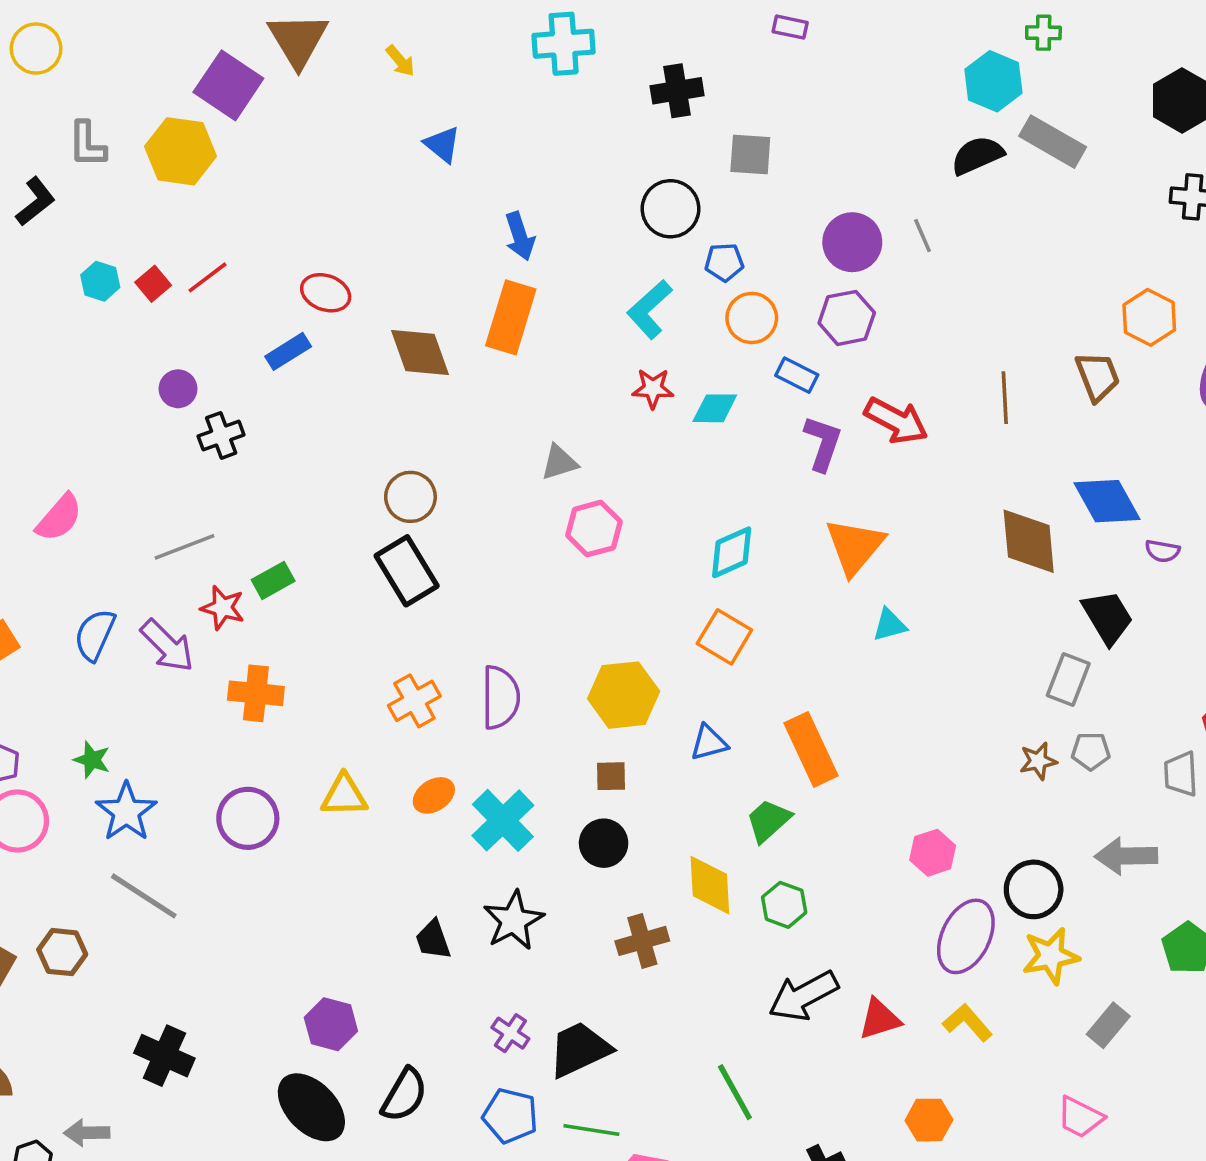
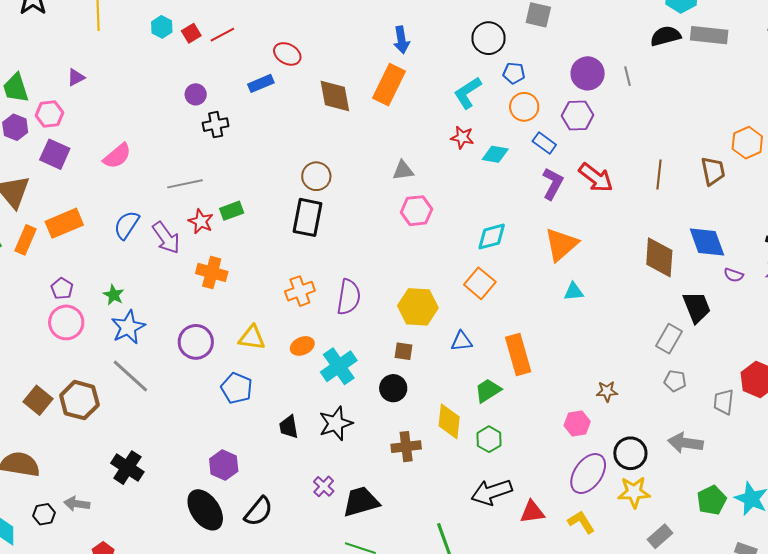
gray rectangle: (1053, 142) -> (709, 35), turned -33
black rectangle: (407, 571) -> (307, 217), turned 33
brown star: (1038, 761) -> (607, 391), moved
brown hexagon: (62, 952) -> (79, 400), size x1.4
blue pentagon: (510, 1116) -> (237, 388), moved

